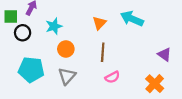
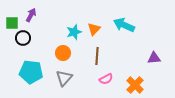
cyan star: (54, 26) -> (74, 32), moved
purple triangle: (164, 54) -> (154, 58), turned -40
orange cross: (155, 84) -> (135, 85), moved

